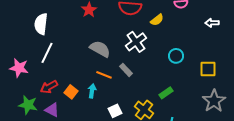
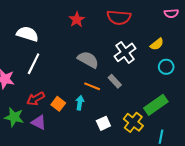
yellow semicircle: (157, 20) -> (157, 44), moved
white semicircle: (41, 24) -> (27, 34), turned 100
green rectangle: (166, 93) -> (156, 105), size x1.6

